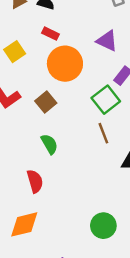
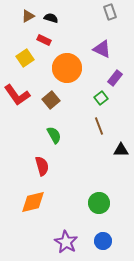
red rectangle: (51, 34) -> (44, 40), moved
green square: (106, 100) -> (101, 98), size x0.6

